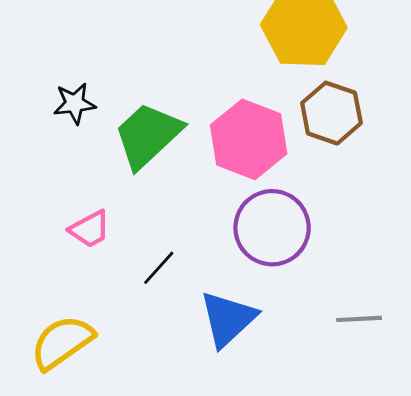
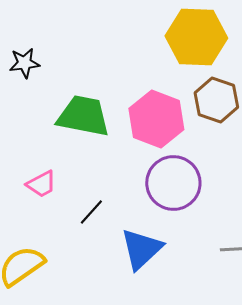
black star: (75, 103) -> (24, 63), moved
green trapezoid: (148, 135) -> (83, 116), turned 54

